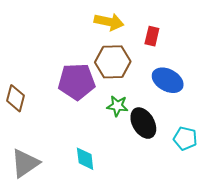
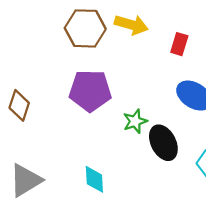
brown hexagon: (113, 62) -> (85, 28), moved
green star: (117, 106) -> (135, 121), turned -30

